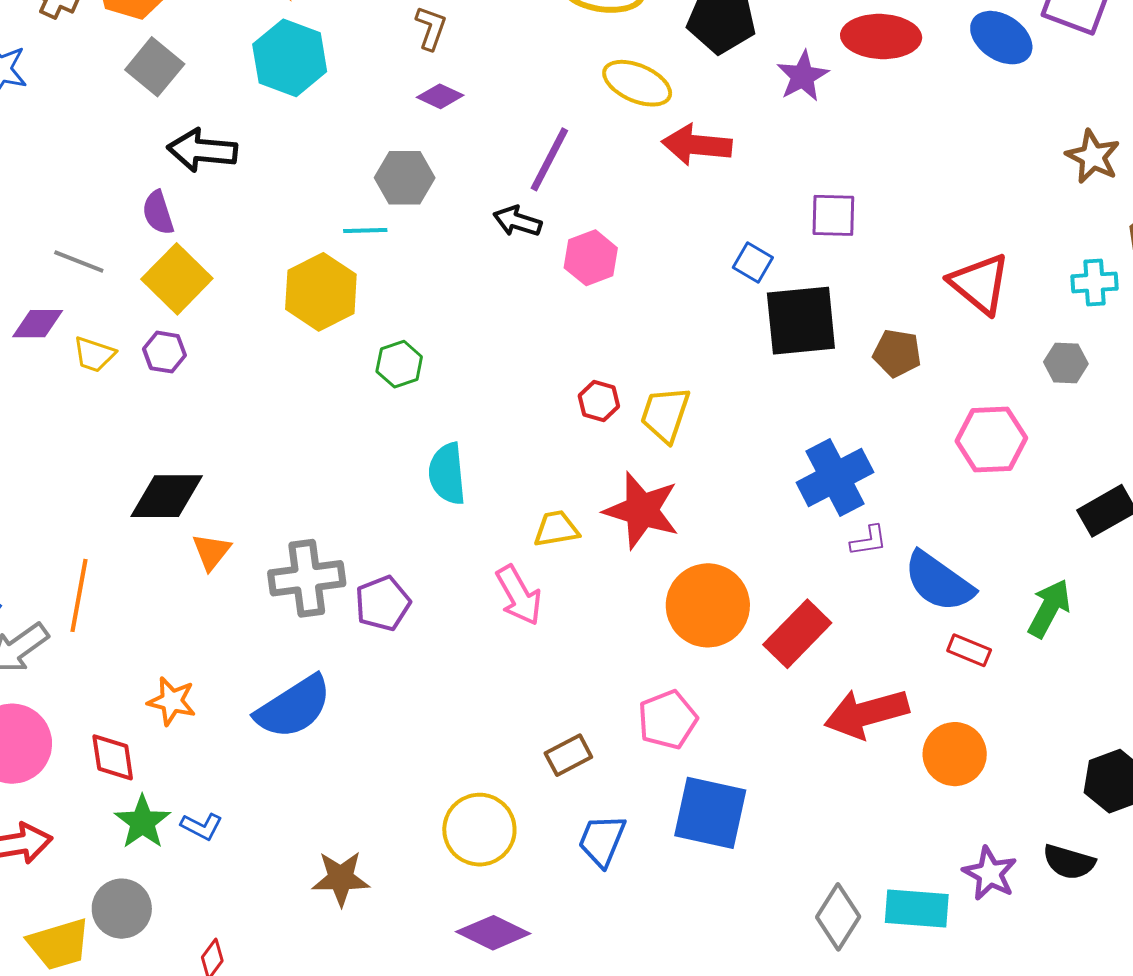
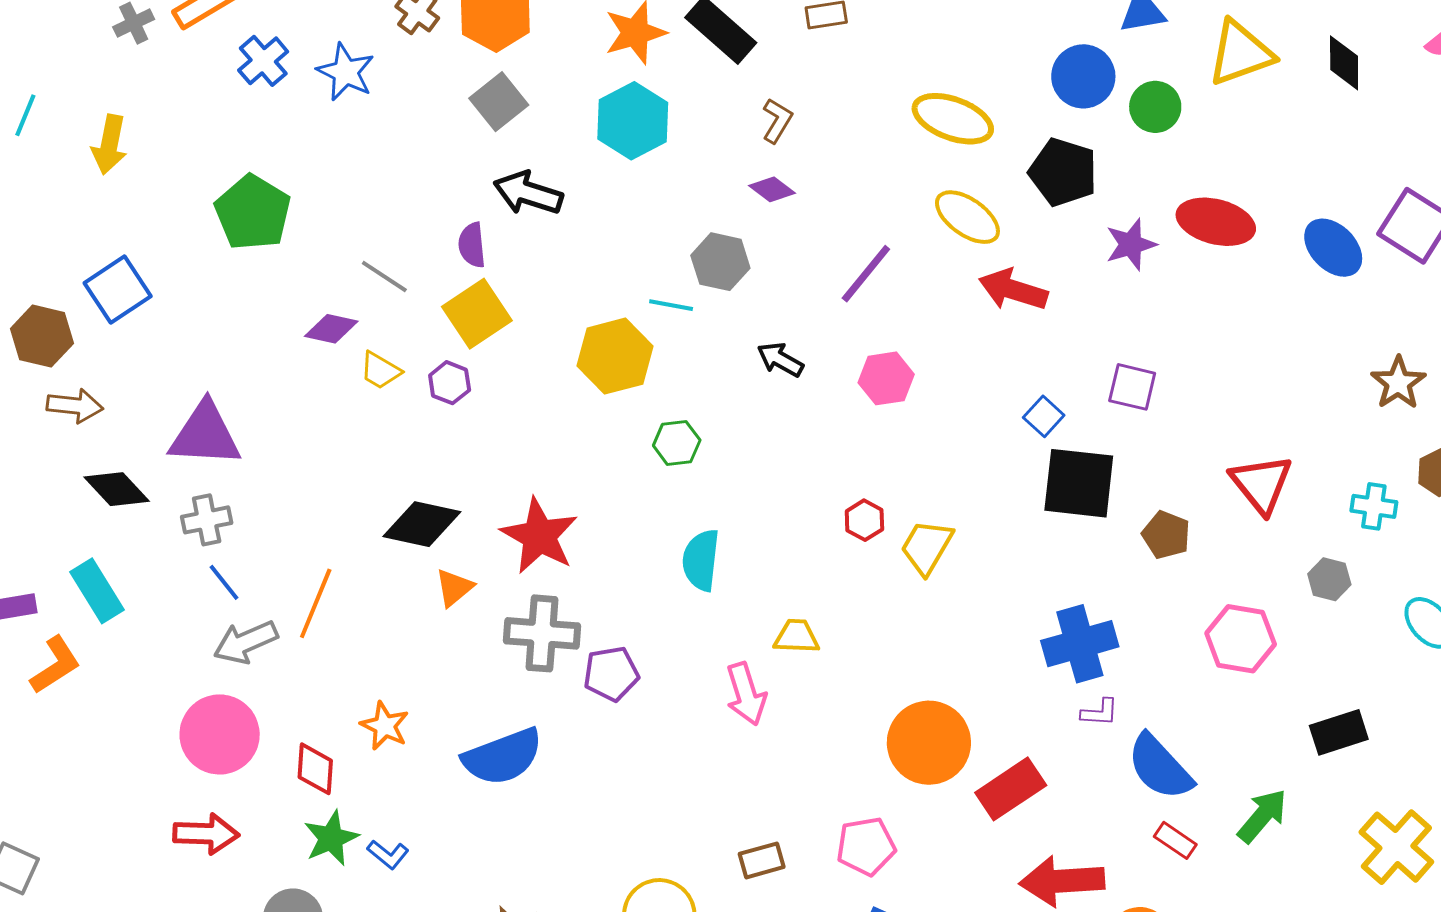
black arrow: (517, 221) -> (780, 359), moved
red star: (642, 510) -> (539, 536), moved

